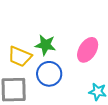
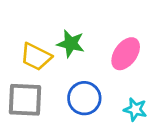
blue circle: (49, 74) -> (84, 98), moved

